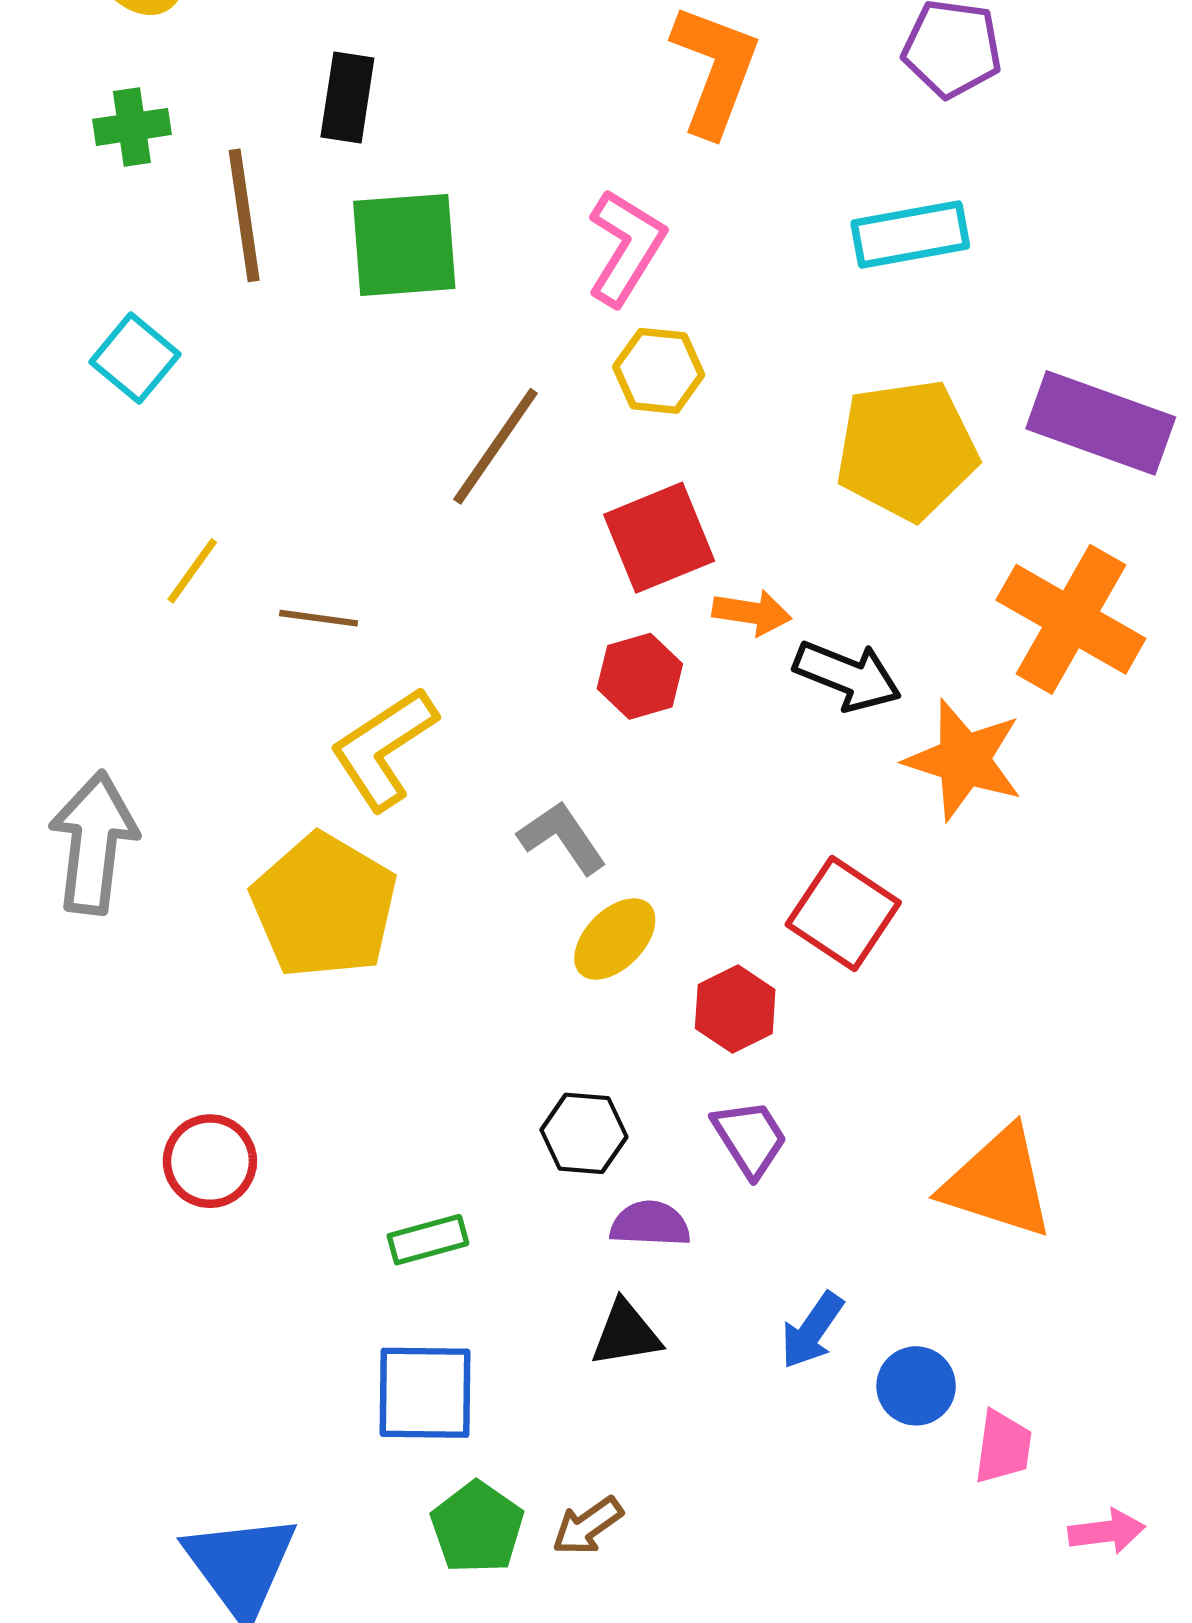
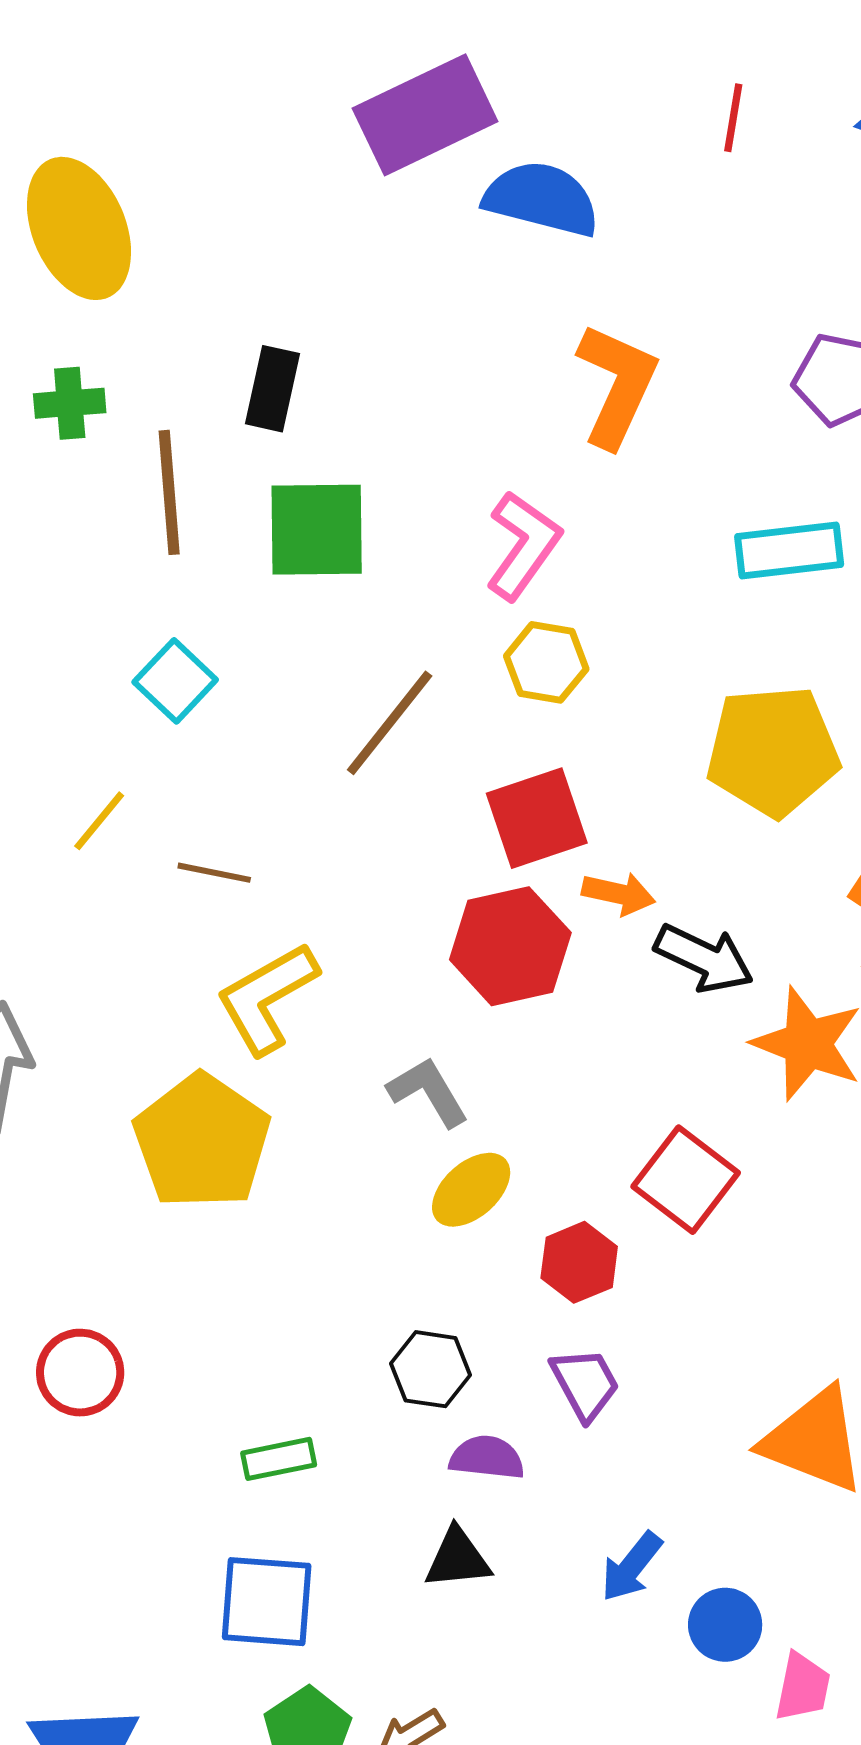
cyan square: (135, 358) -> (175, 681), moved
red hexagon: (640, 676) -> (510, 946), size x1.5

